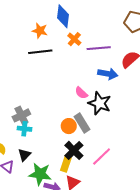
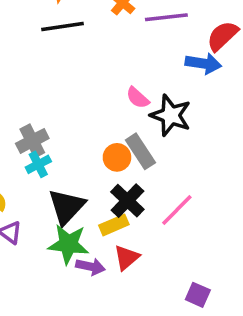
blue arrow: (108, 74) -> (203, 63), moved
cyan cross: (24, 129) -> (38, 164), turned -32
black triangle: (24, 155) -> (67, 207), moved, size x1.6
yellow rectangle: (66, 164) -> (114, 225), turned 49

